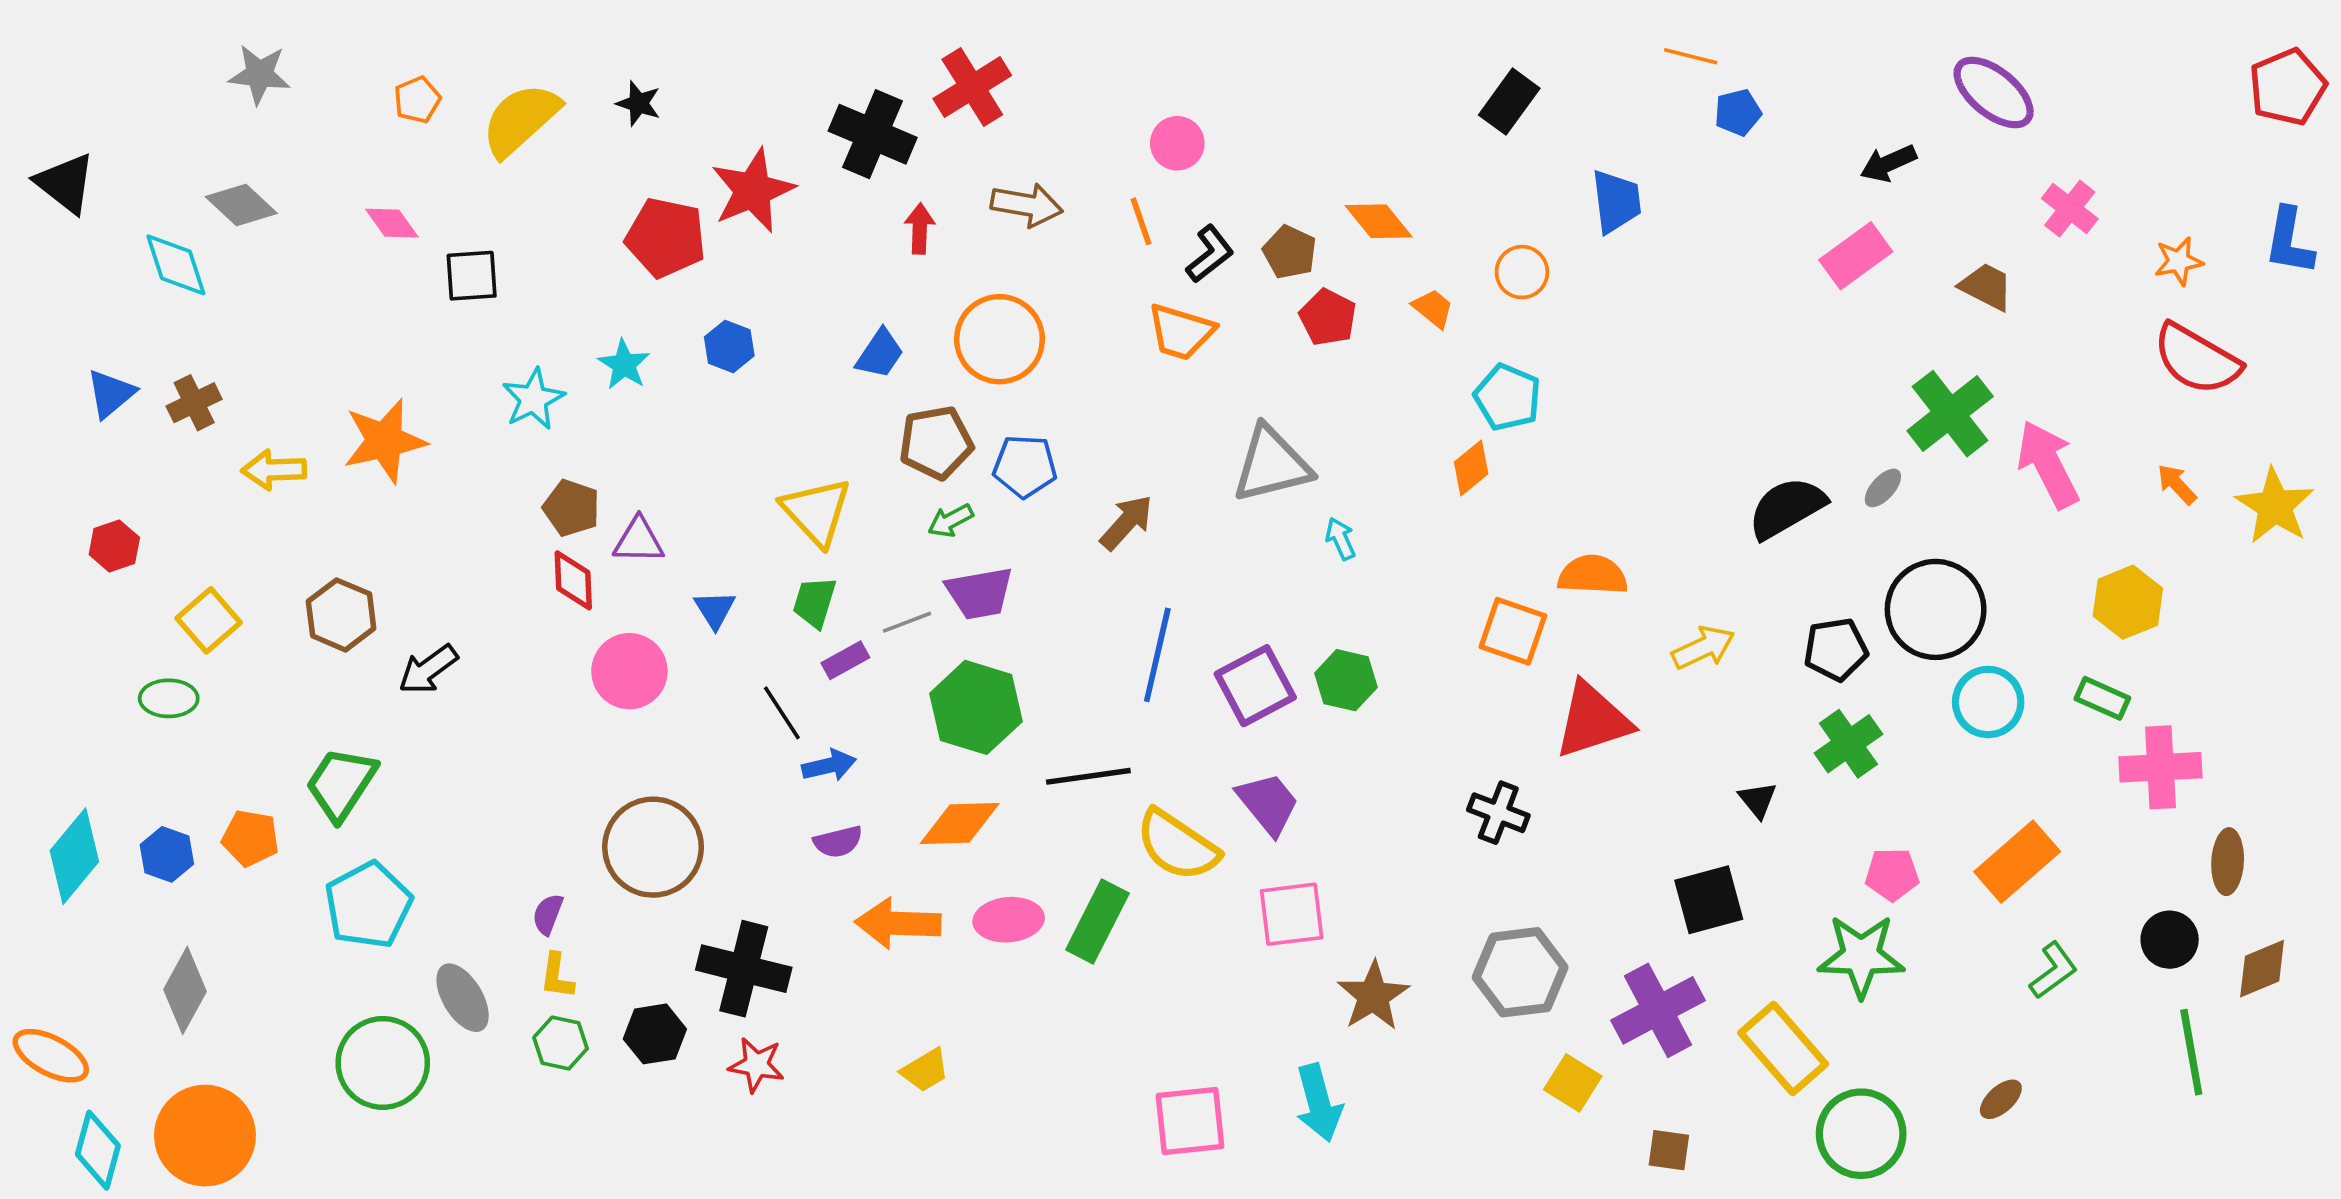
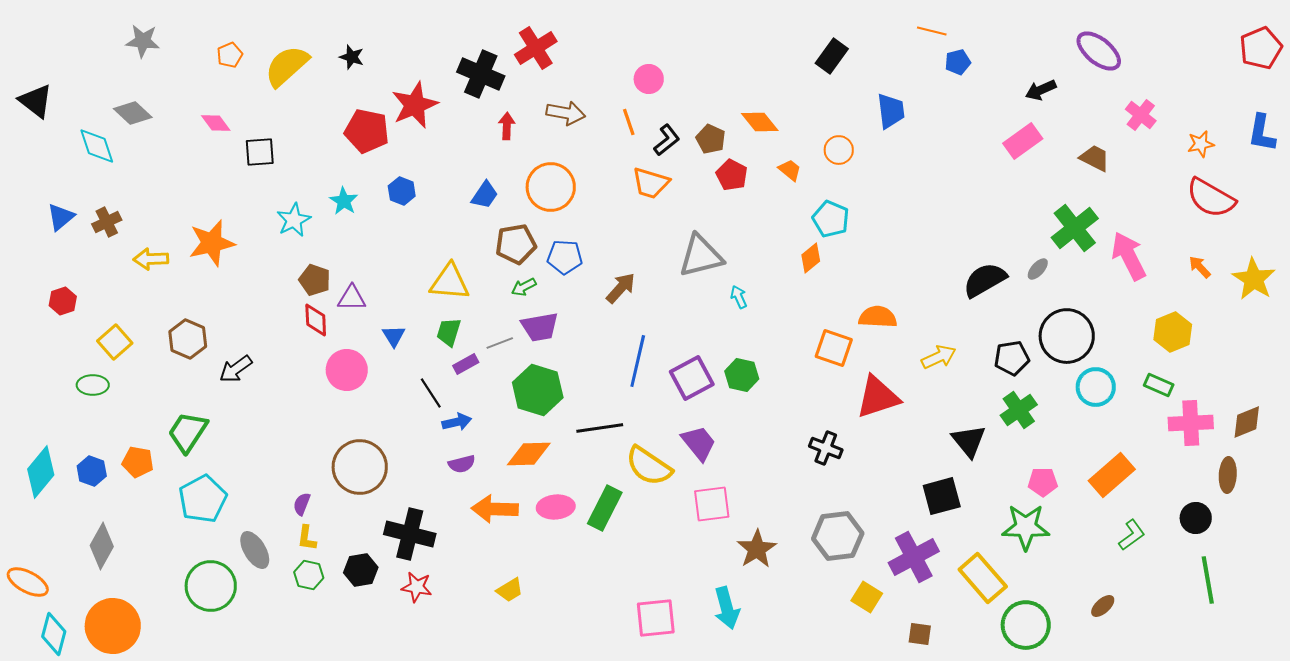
yellow triangle: (816, 512) -> (450, 282), turned -42
black triangle: (1758, 800) -> (969, 441), size x1.6
brown diamond: (2262, 969) -> (1247, 422), moved

